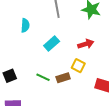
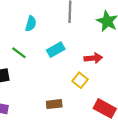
green line: (43, 77) -> (19, 53), moved
brown rectangle: (63, 78) -> (54, 104), moved

